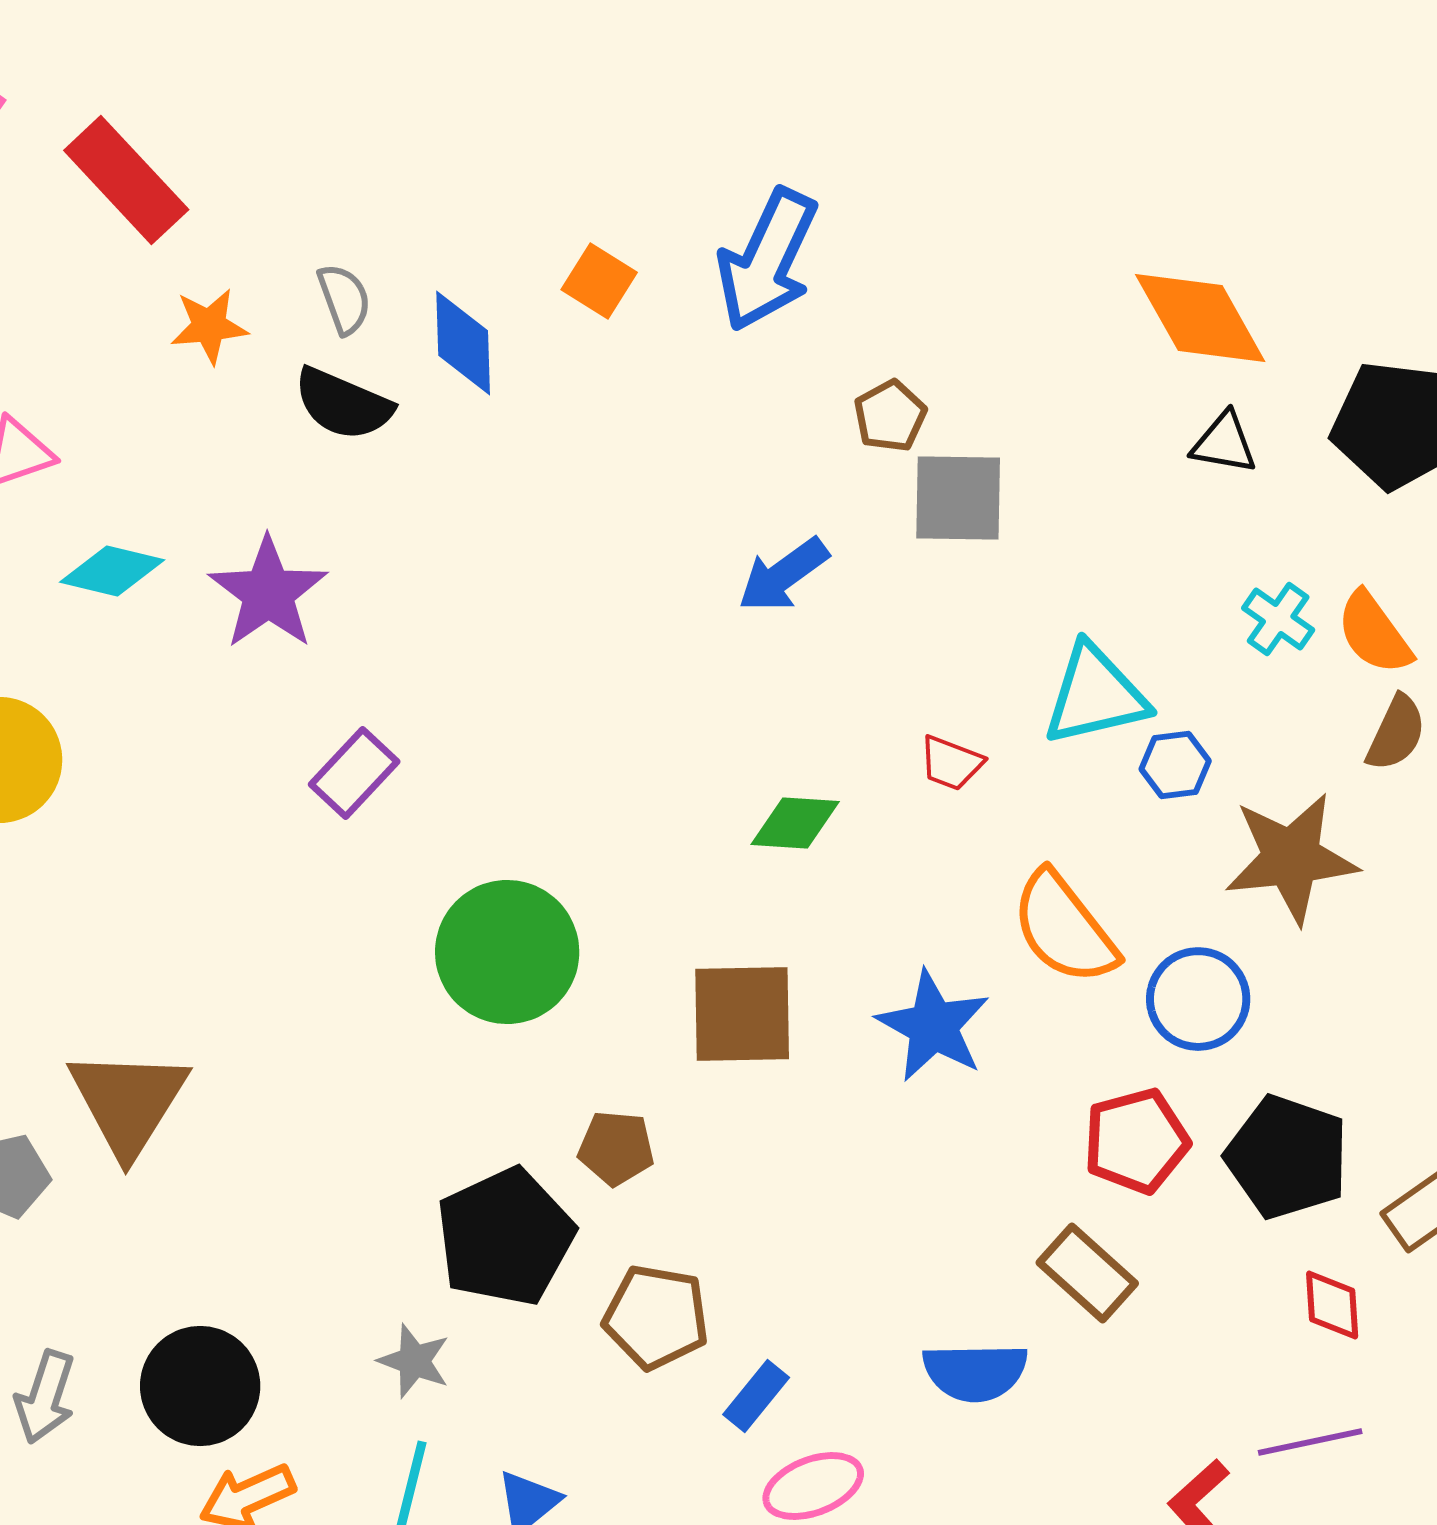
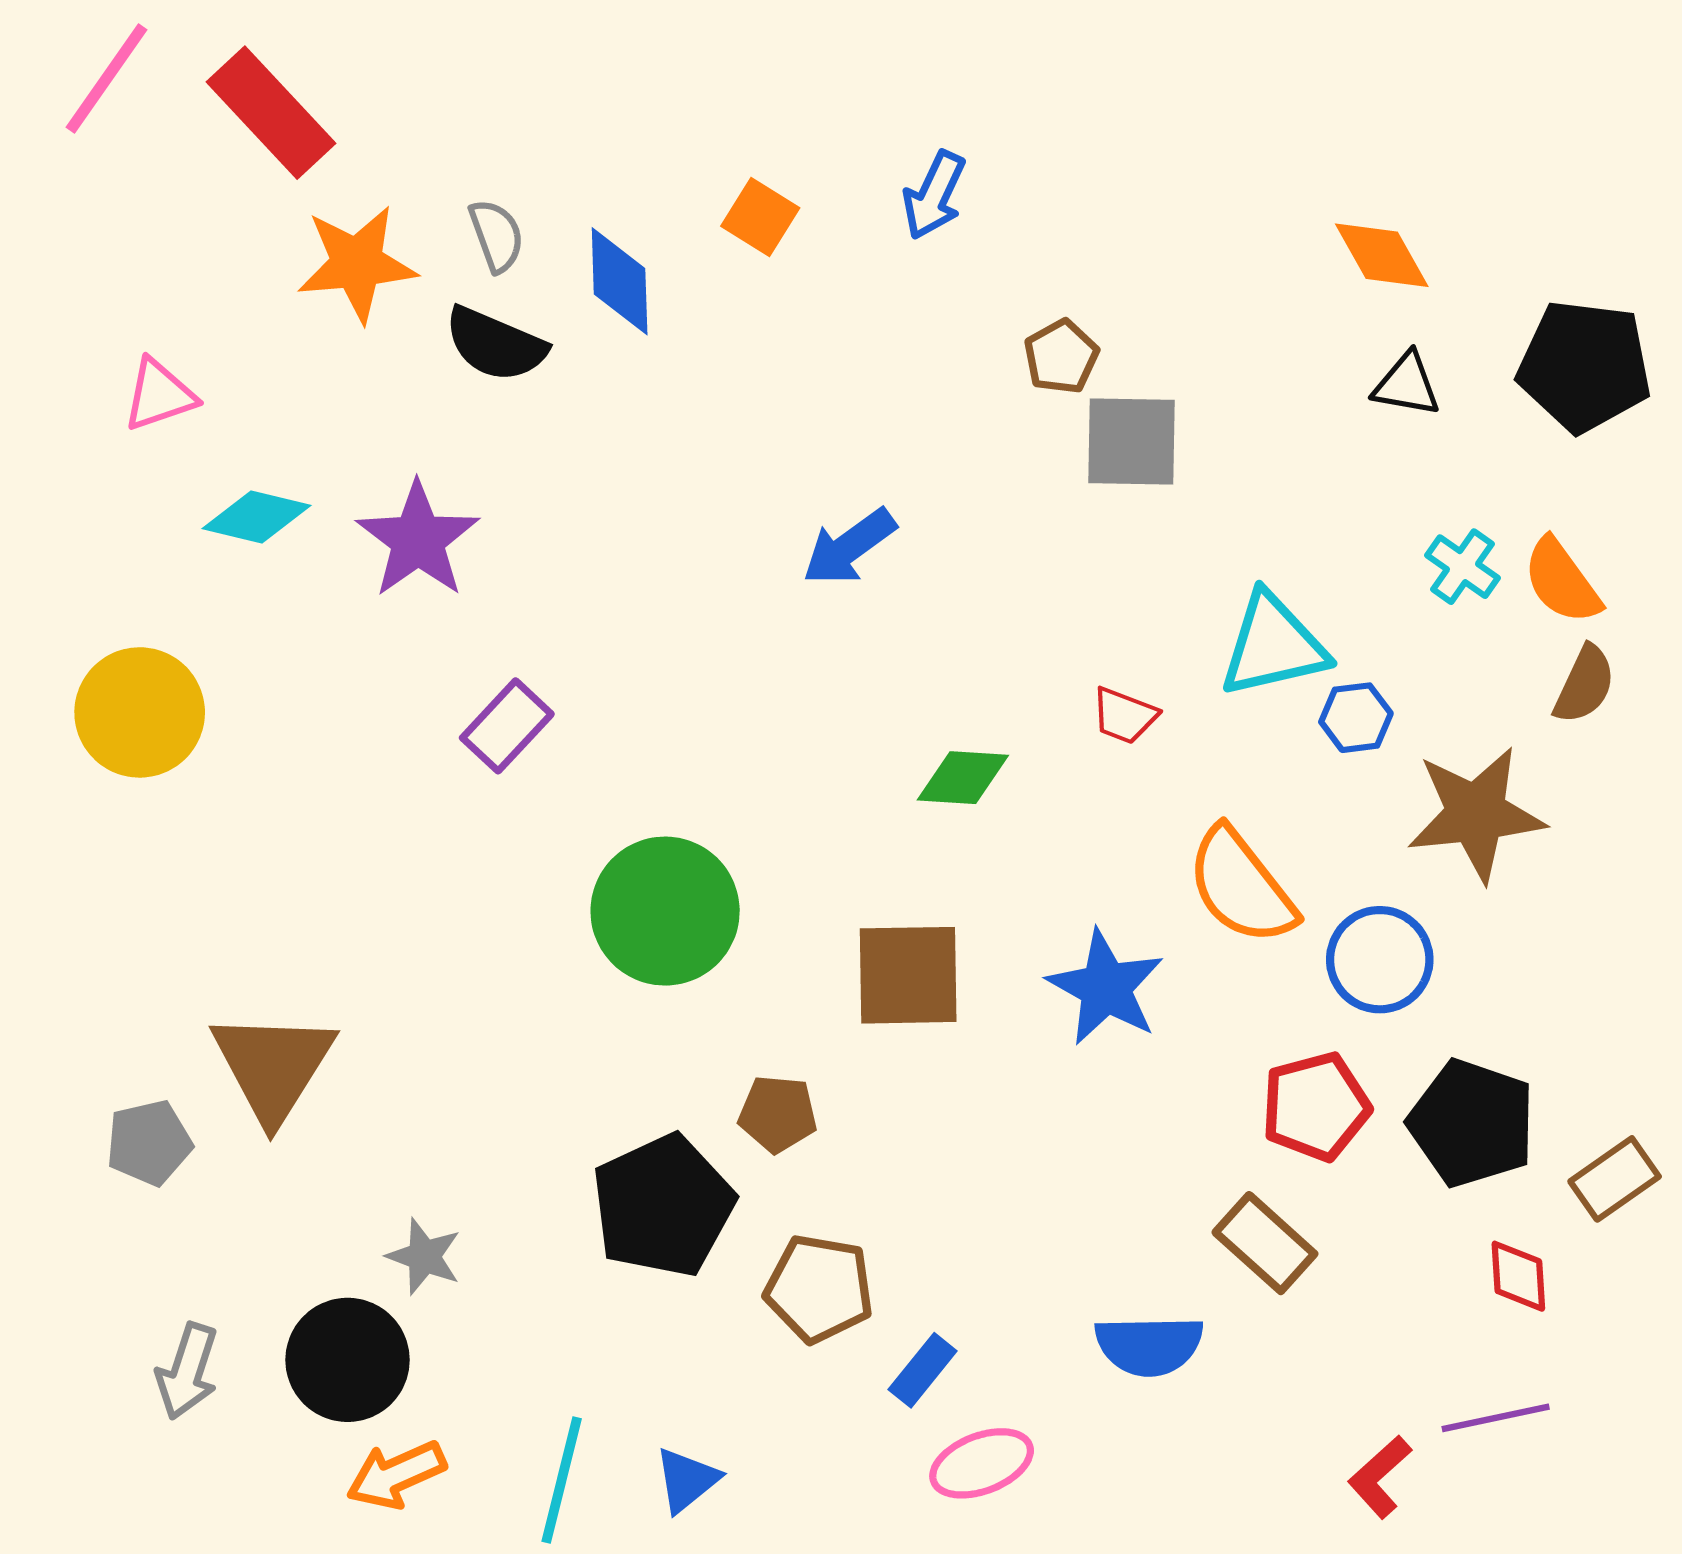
blue arrow: (767, 260) -> (934, 195), size x0.6
orange diamond: (1200, 318) -> (1382, 255), size x0.7
orange star: (209, 326) -> (357, 264), size x1.5
blue arrow: (783, 575) -> (849, 547), moved
gray star: (414, 1361) -> (424, 1257), moved

